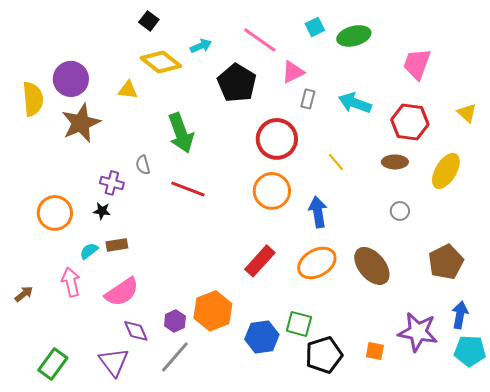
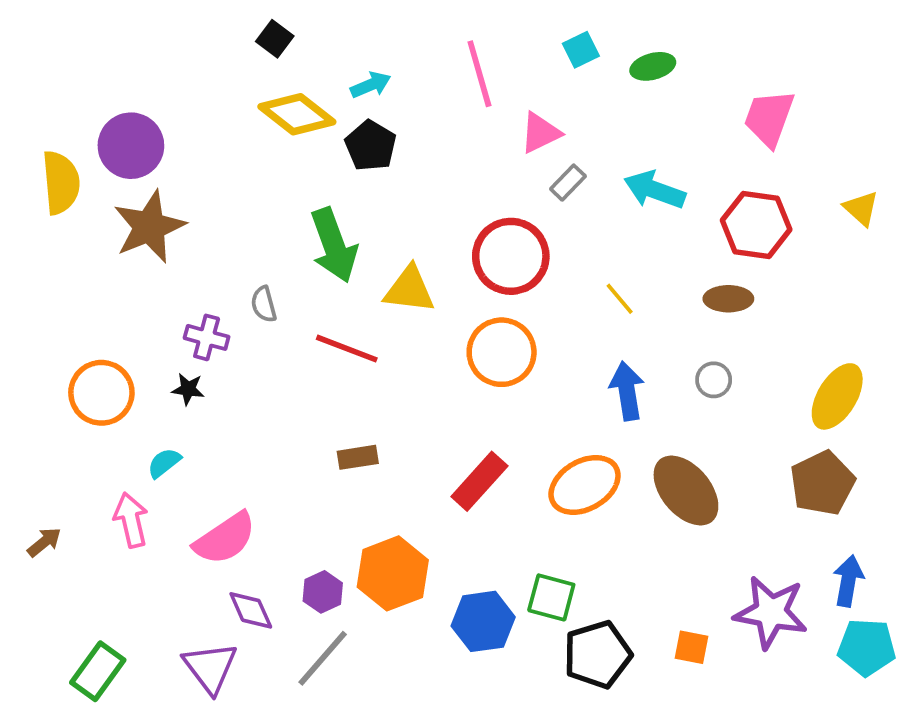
green ellipse: (354, 36) -> (653, 66), size x0.7
pink line: (260, 40) -> (479, 74), turned 39
black pentagon: (237, 83) -> (371, 146), moved, size x0.7
yellow triangle: (128, 90) -> (409, 290), moved, size x1.4
gray rectangle: (308, 99) -> (568, 183), turned 30
yellow ellipse: (446, 171) -> (837, 396), moved
gray circle: (400, 211) -> (714, 380), moved
blue arrow: (318, 212) -> (627, 391), moved
brown rectangle: (117, 245) -> (358, 457), moved

